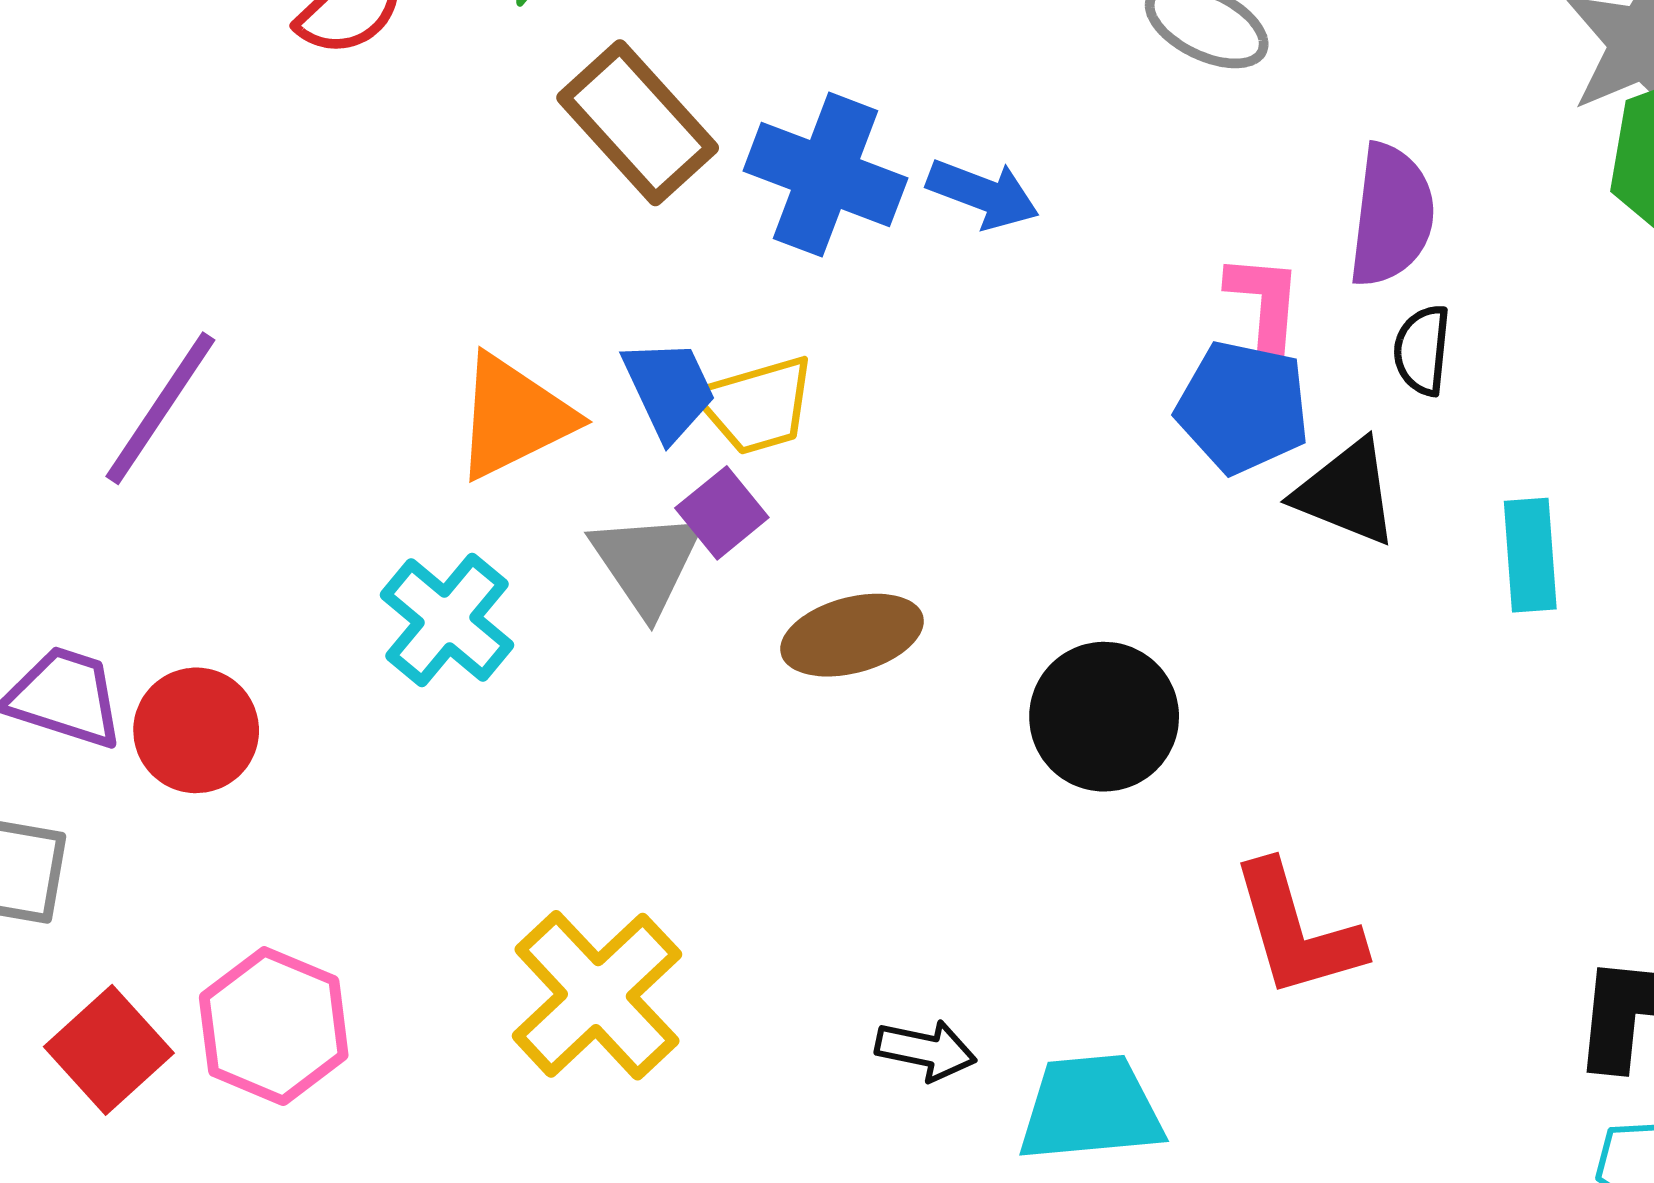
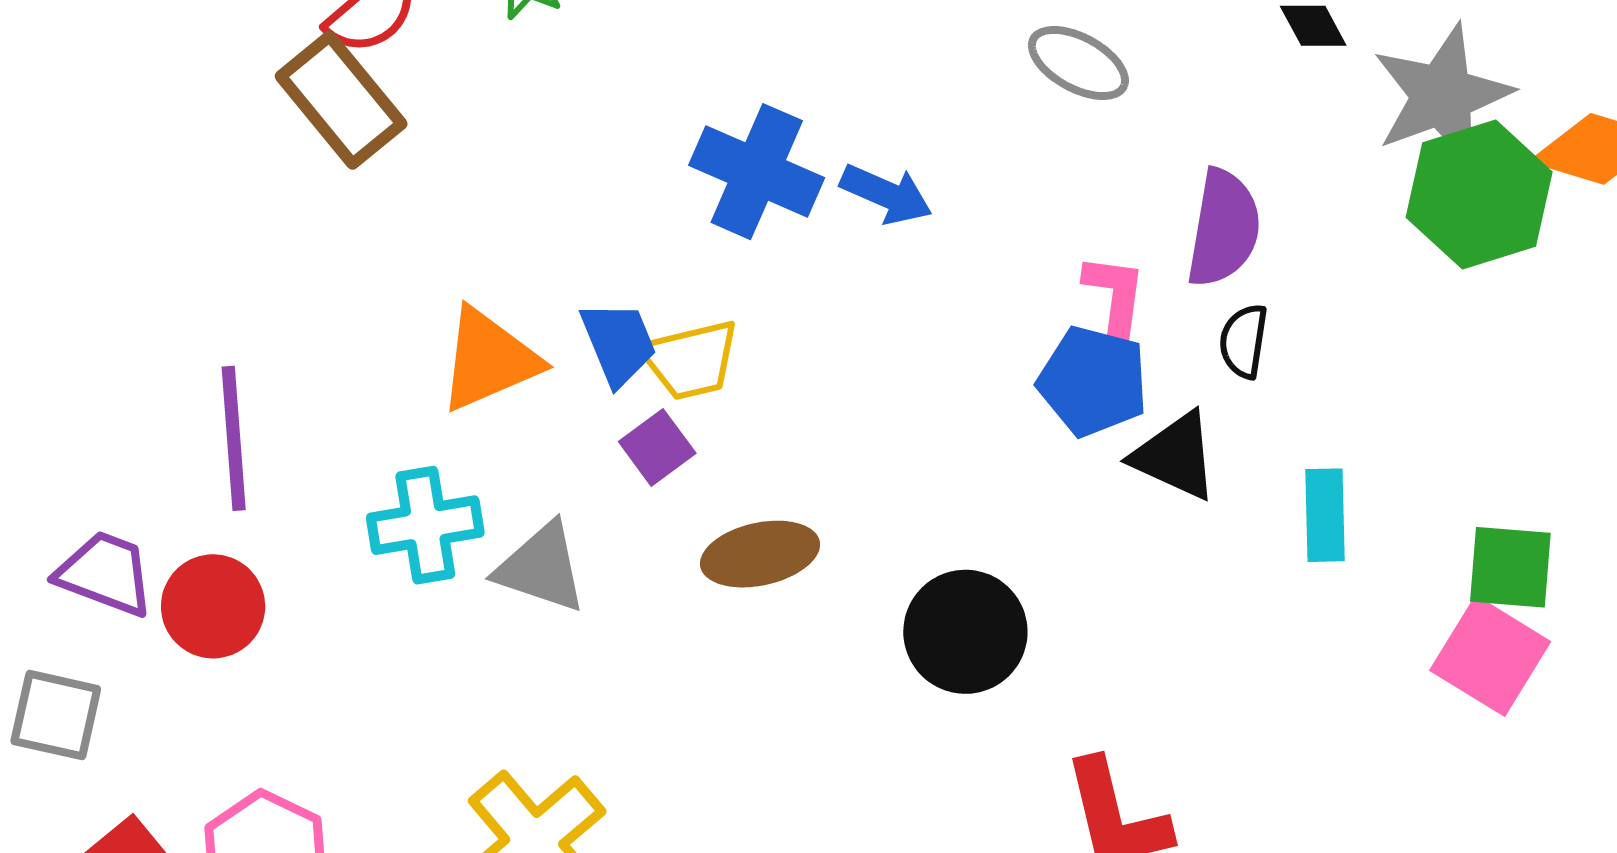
brown rectangle: (638, 123) -> (341, 100), moved
purple line: (160, 408) -> (234, 438), moved, turned -41
gray triangle: (647, 562) -> (541, 568), moved, turned -40
cyan cross: (447, 620) -> (425, 525), turned 38

